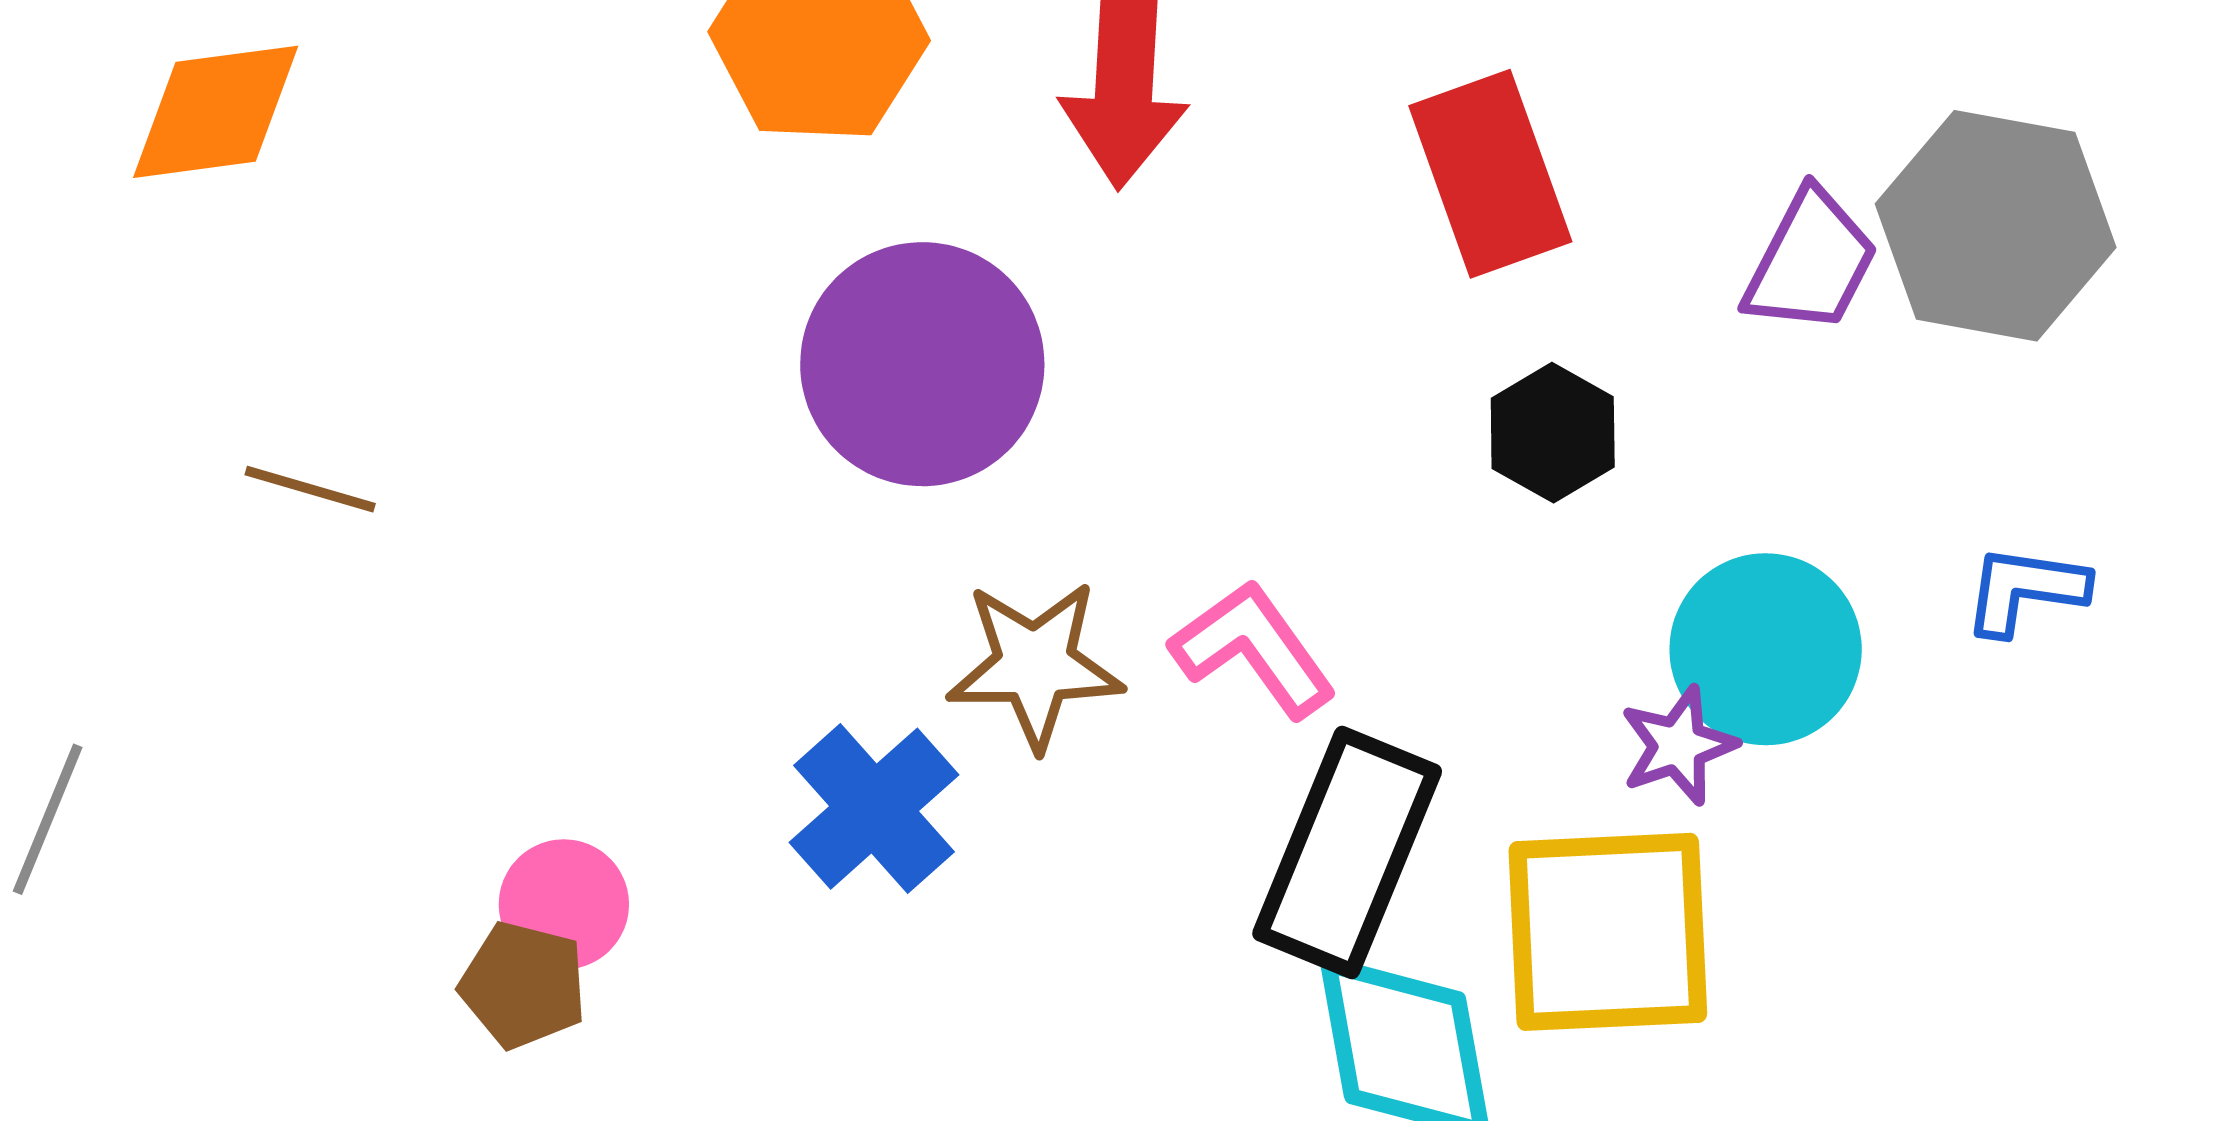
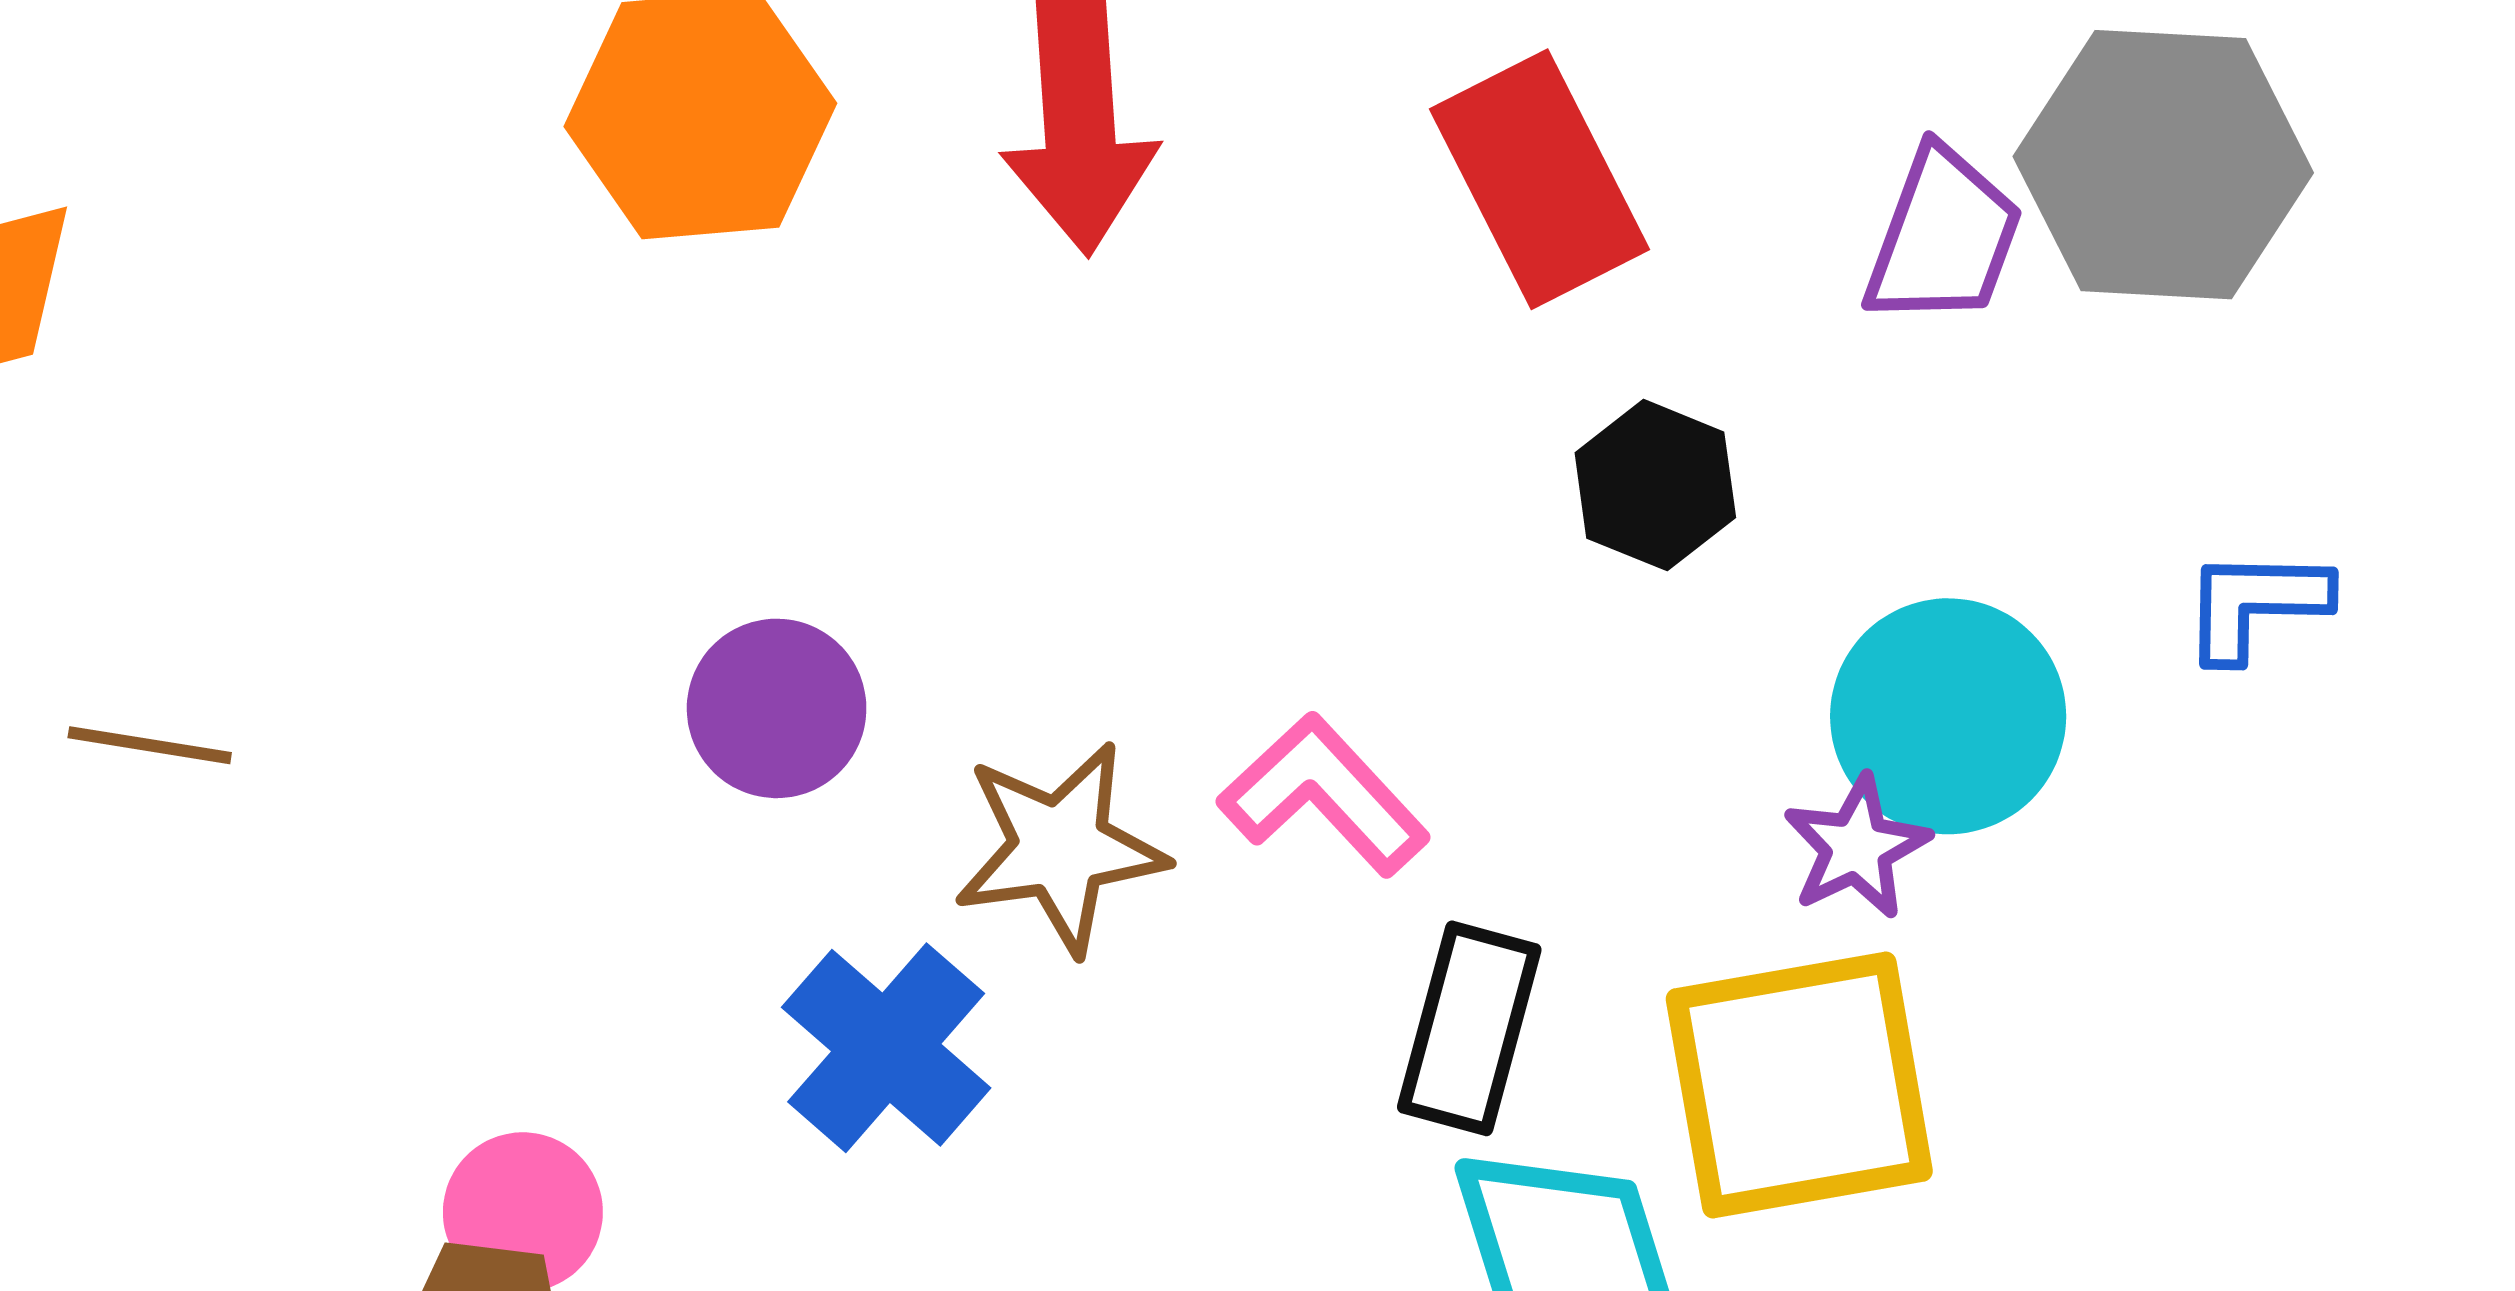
purple circle: (922, 364) -> (777, 708), moved, size x0.6
black rectangle: (1347, 852) -> (1469, 1028), size x0.7

